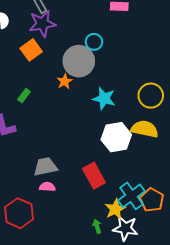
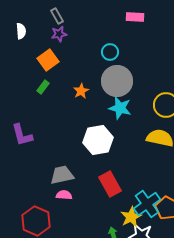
purple star: (42, 24) -> (59, 34), size x0.6
gray circle: (79, 61) -> (117, 81), moved
green rectangle: (24, 96) -> (43, 87), moved
white hexagon: (116, 137) -> (98, 140), moved

